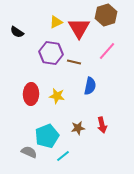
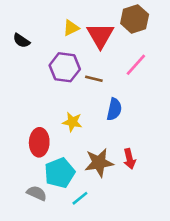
red ellipse: (31, 94) -> (39, 142), moved
brown star: (78, 128) -> (99, 163), size x1.6

